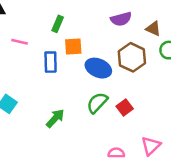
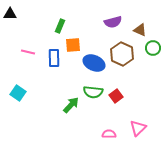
pink line: (19, 42) -> (28, 52), moved
green semicircle: (97, 103) -> (93, 92), turned -126
green arrow: (55, 118) -> (71, 105), moved

